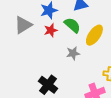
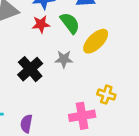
black cross: (48, 85) -> (30, 69), moved

